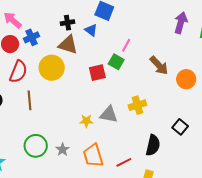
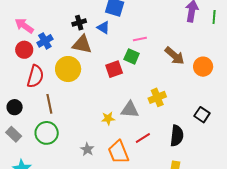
pink line: (126, 45) -> (140, 39), turned 56
green circle: (36, 146) -> (47, 133), moved
red line: (124, 162) -> (143, 138), moved

